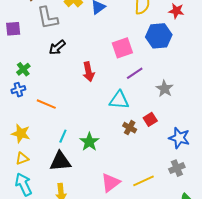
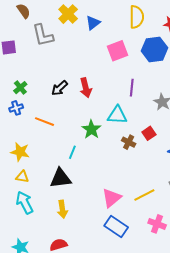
black arrow: (57, 47) -> (60, 88), moved
pink square: (122, 48) -> (117, 51), moved
purple line: (135, 73) -> (132, 88), turned -48
cyan line: (63, 136) -> (72, 152), moved
green star: (89, 142) -> (91, 129), moved
yellow triangle: (22, 158) -> (22, 177), turned 32

